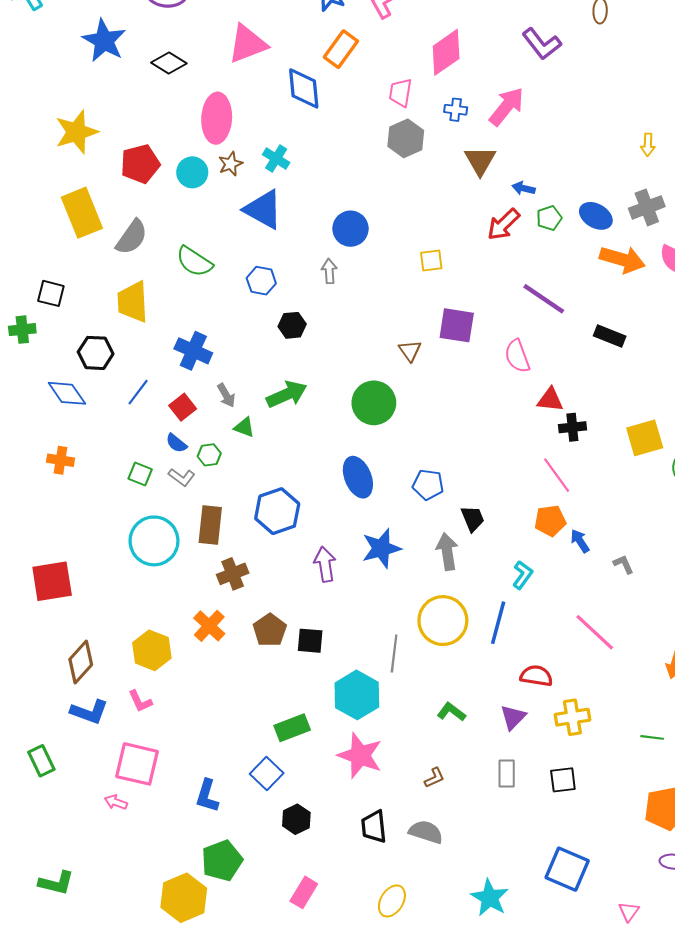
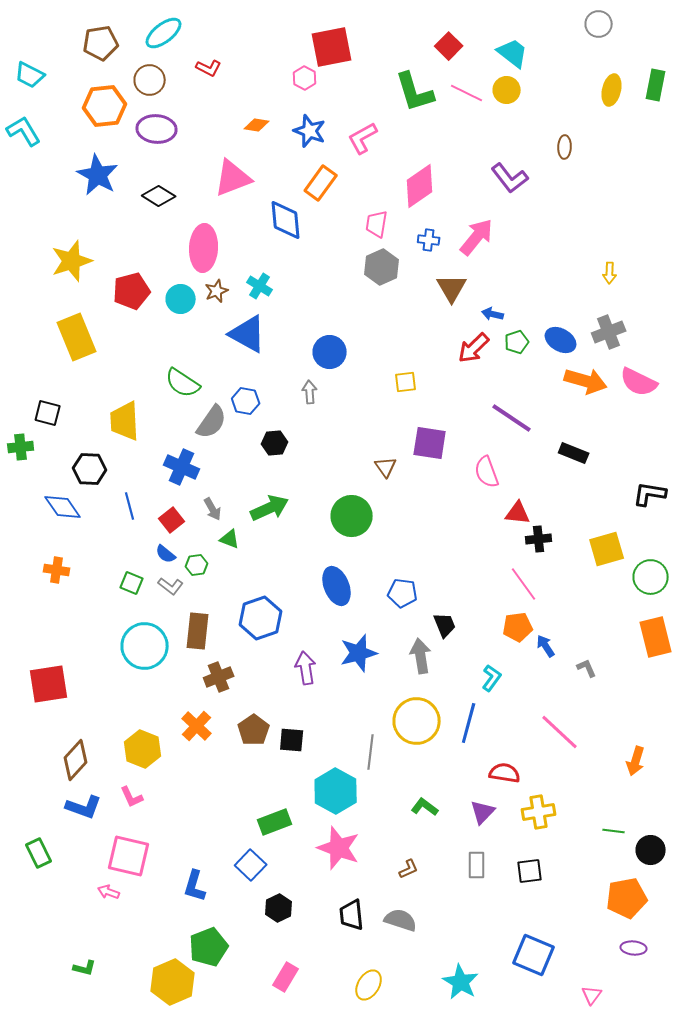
gray semicircle: (132, 237) -> (212, 422), moved
blue line: (138, 392) -> (130, 506), turned -52
green L-shape: (56, 883) -> (85, 968), moved, size x0.7

